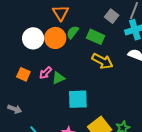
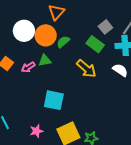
green semicircle: (73, 32) -> (63, 42), moved
green rectangle: (96, 37) -> (95, 44), moved
green triangle: (58, 78) -> (45, 60), moved

